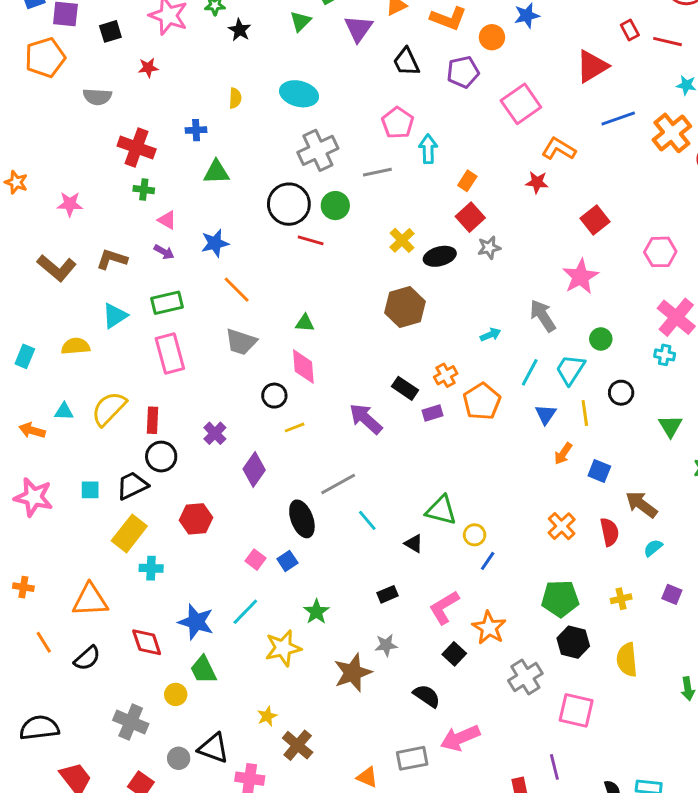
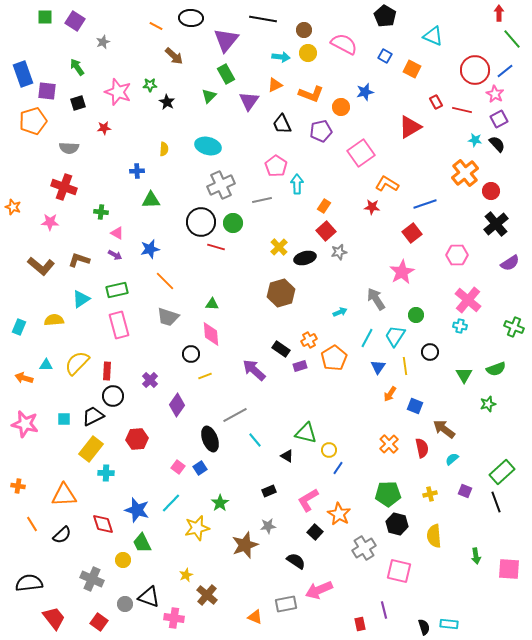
blue line: (618, 118) -> (425, 204), moved
red cross: (137, 147) -> (64, 187), moved

